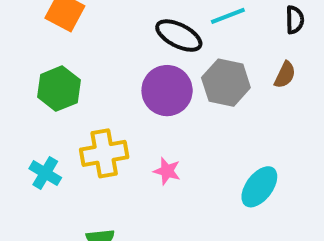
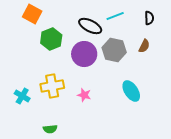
green hexagon: (59, 89) -> (51, 39), moved
cyan ellipse: (259, 187) -> (131, 91), moved, turned -70

